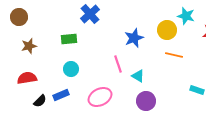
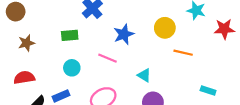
yellow circle: (167, 30) -> (165, 28), moved
blue star: (134, 38) -> (124, 34), moved
pink line: (118, 64) -> (108, 58), moved, turned -48

